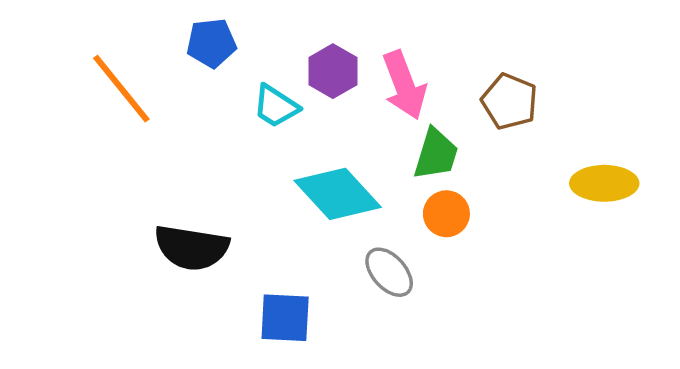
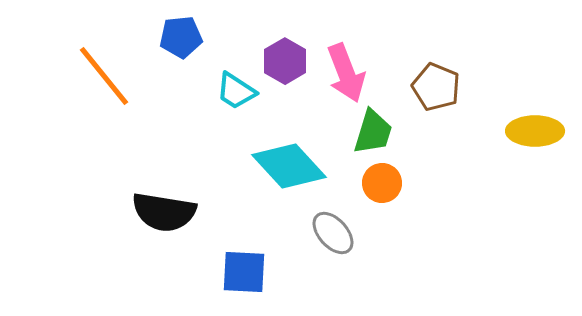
yellow ellipse: (604, 183) -> (535, 131), moved

